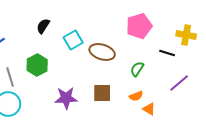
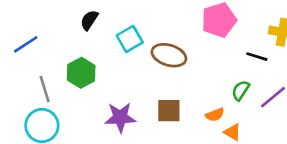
green semicircle: (137, 69) -> (241, 90), moved

